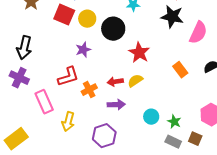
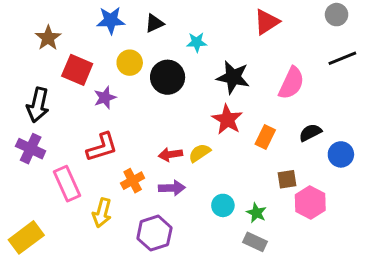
red square: (64, 15) -> (77, 70), moved
black star: (172, 17) -> (233, 77), moved
purple star: (83, 50) -> (105, 98), moved
red star: (139, 53) -> (227, 119), moved
orange rectangle: (180, 70) -> (265, 137), turned 63
orange cross: (89, 90) -> (133, 181), moved
brown square: (195, 139) -> (287, 179), moved, turned -32

